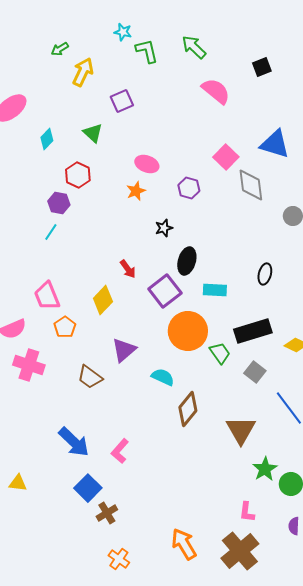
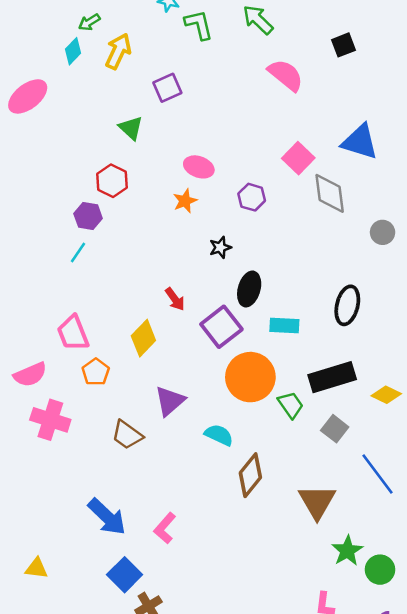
cyan diamond: (47, 139) -> (73, 51), moved
black ellipse: (265, 274) -> (347, 305), size x1.4

